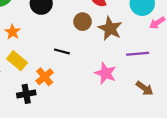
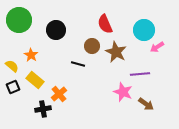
black line: (62, 51) -> (78, 64), moved
pink star: (106, 73) -> (123, 92), moved

